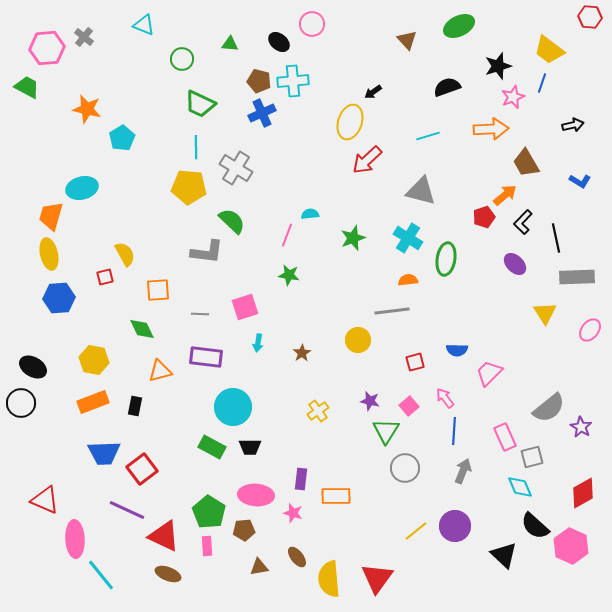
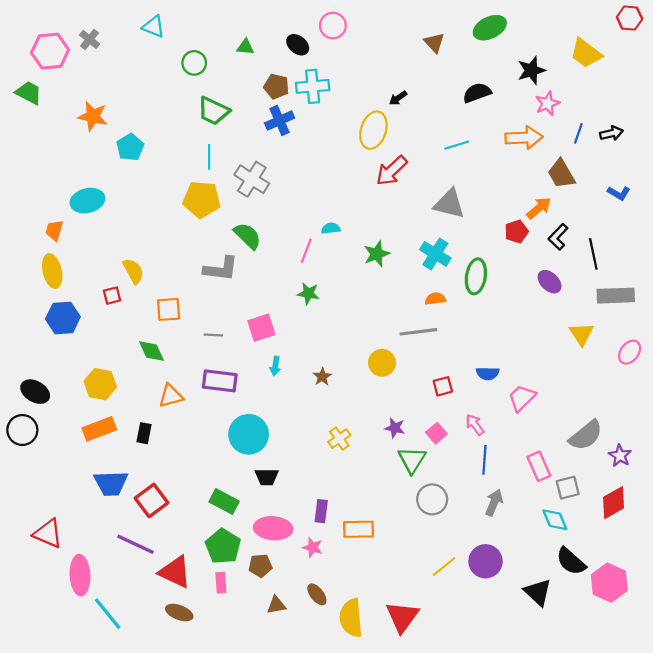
blue line: (542, 83) -> (578, 133), moved
orange trapezoid: (51, 216) -> (54, 230), size x0.7
green rectangle: (212, 447) -> (224, 502), moved
red diamond: (583, 493) -> (614, 503), moved

